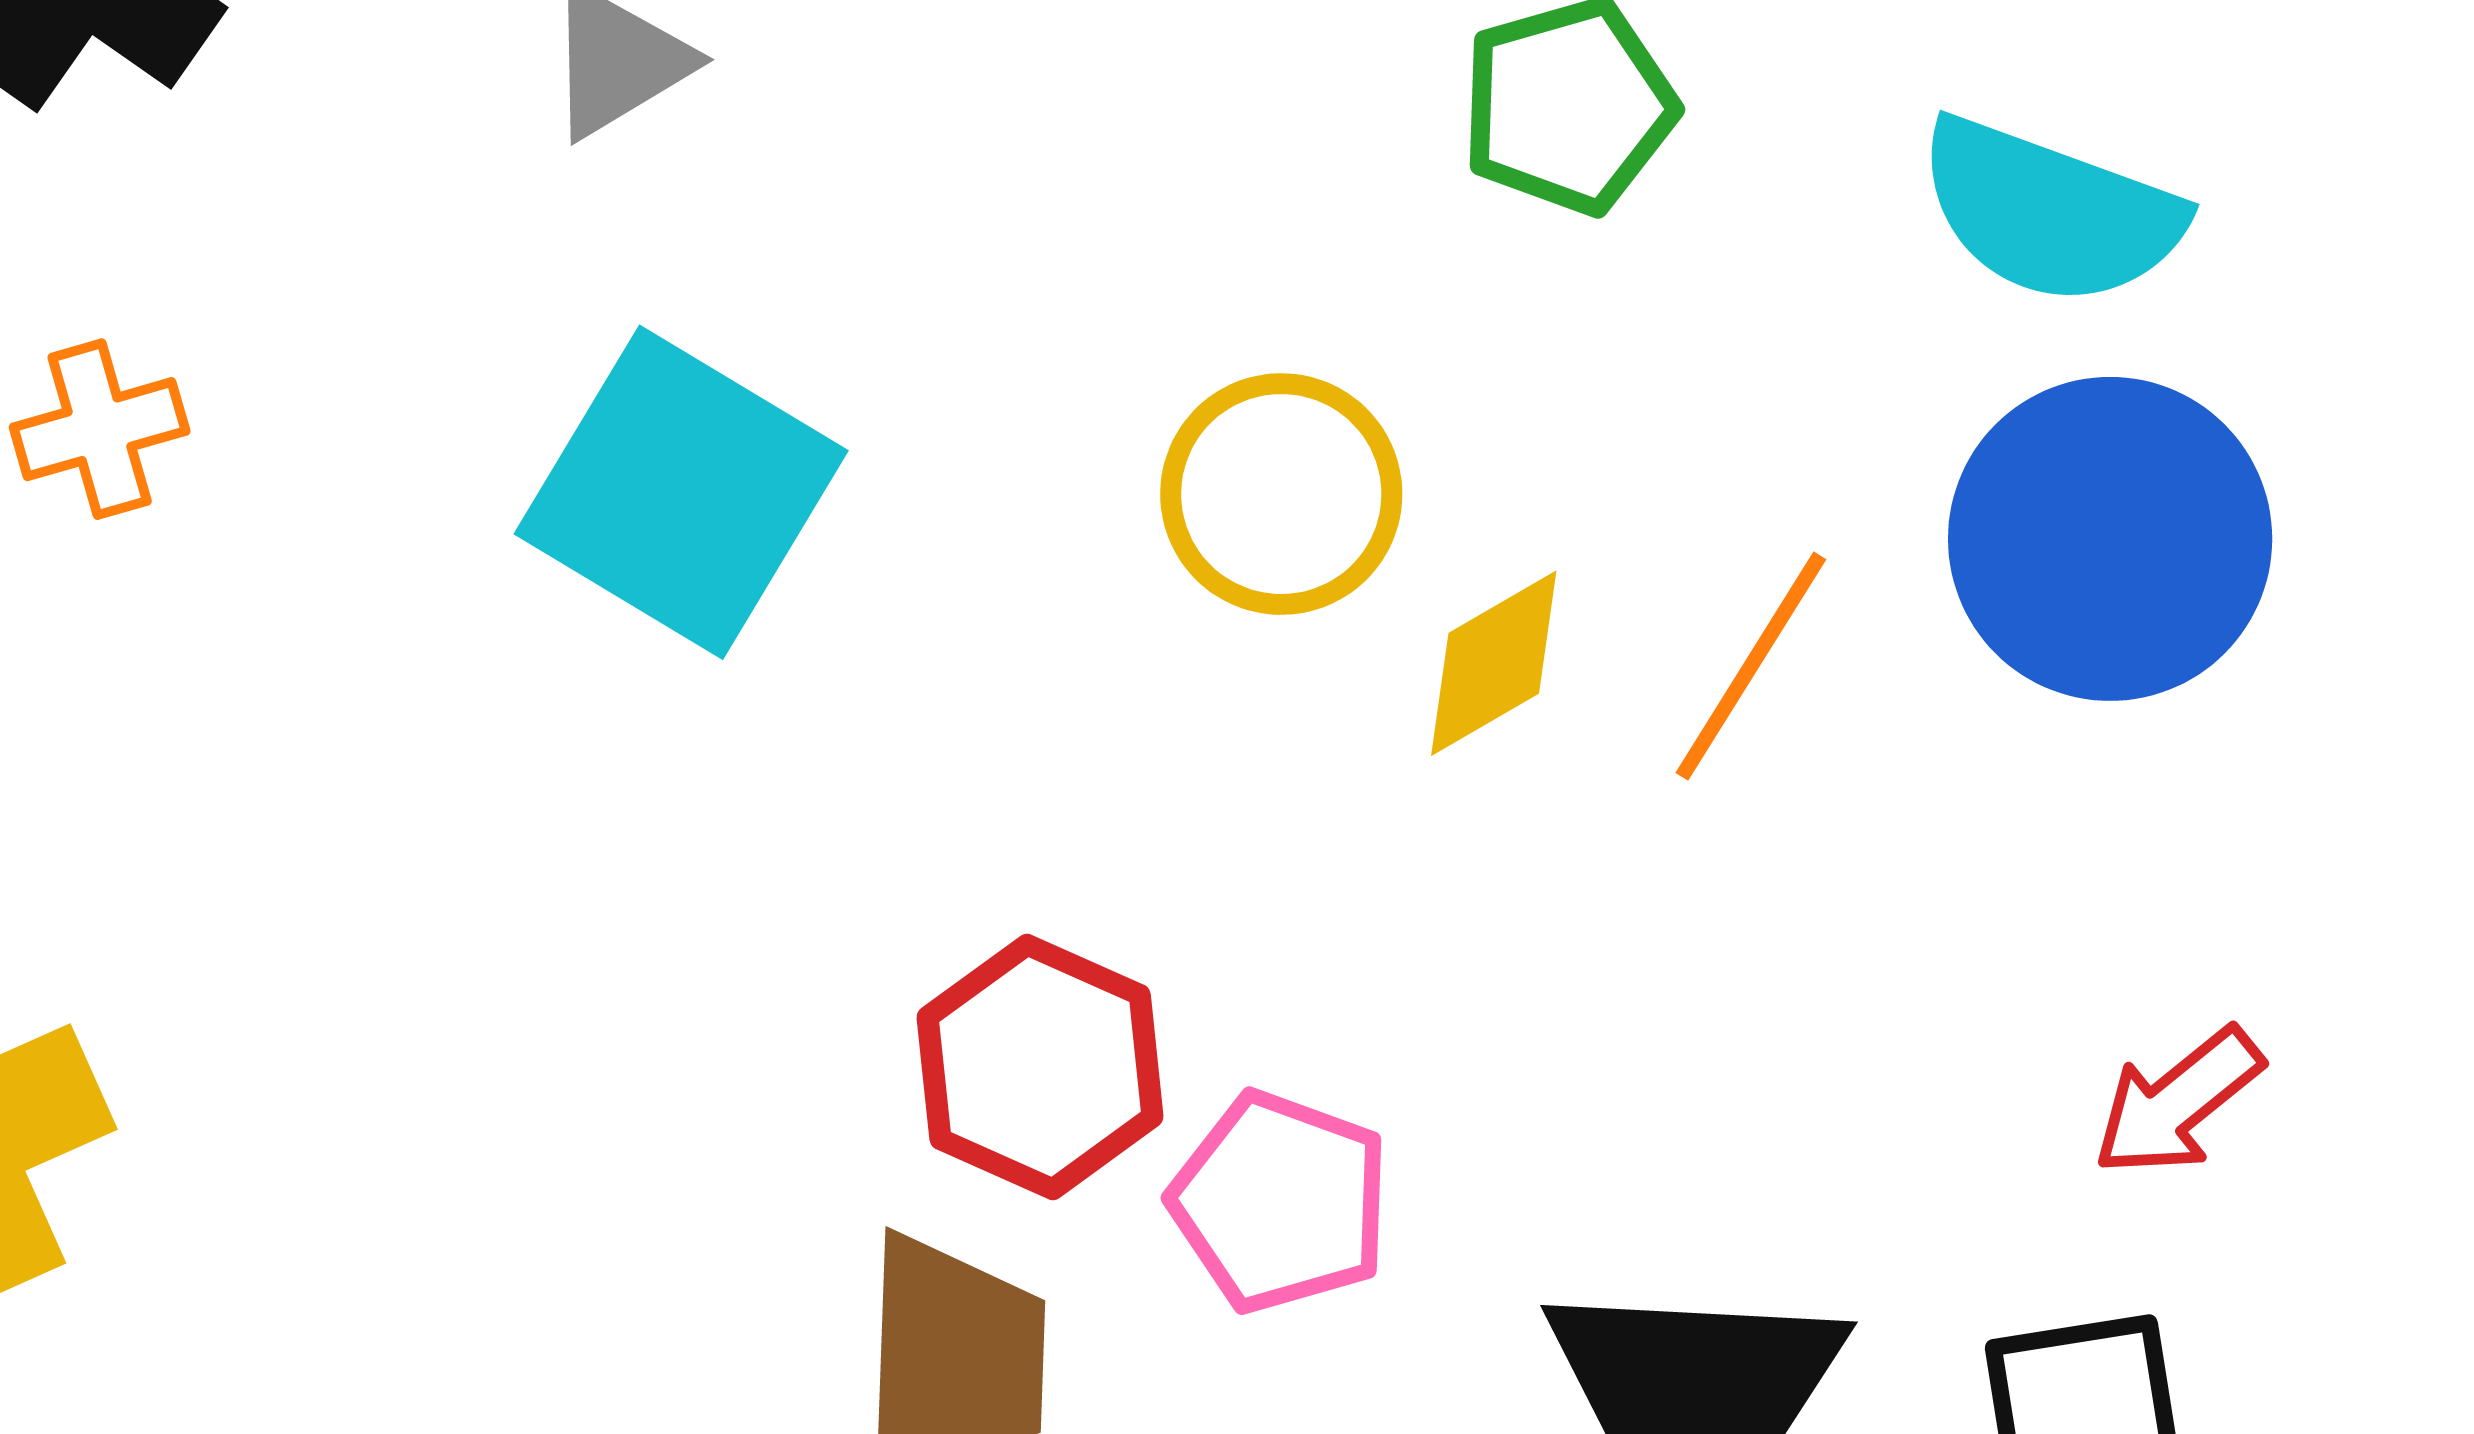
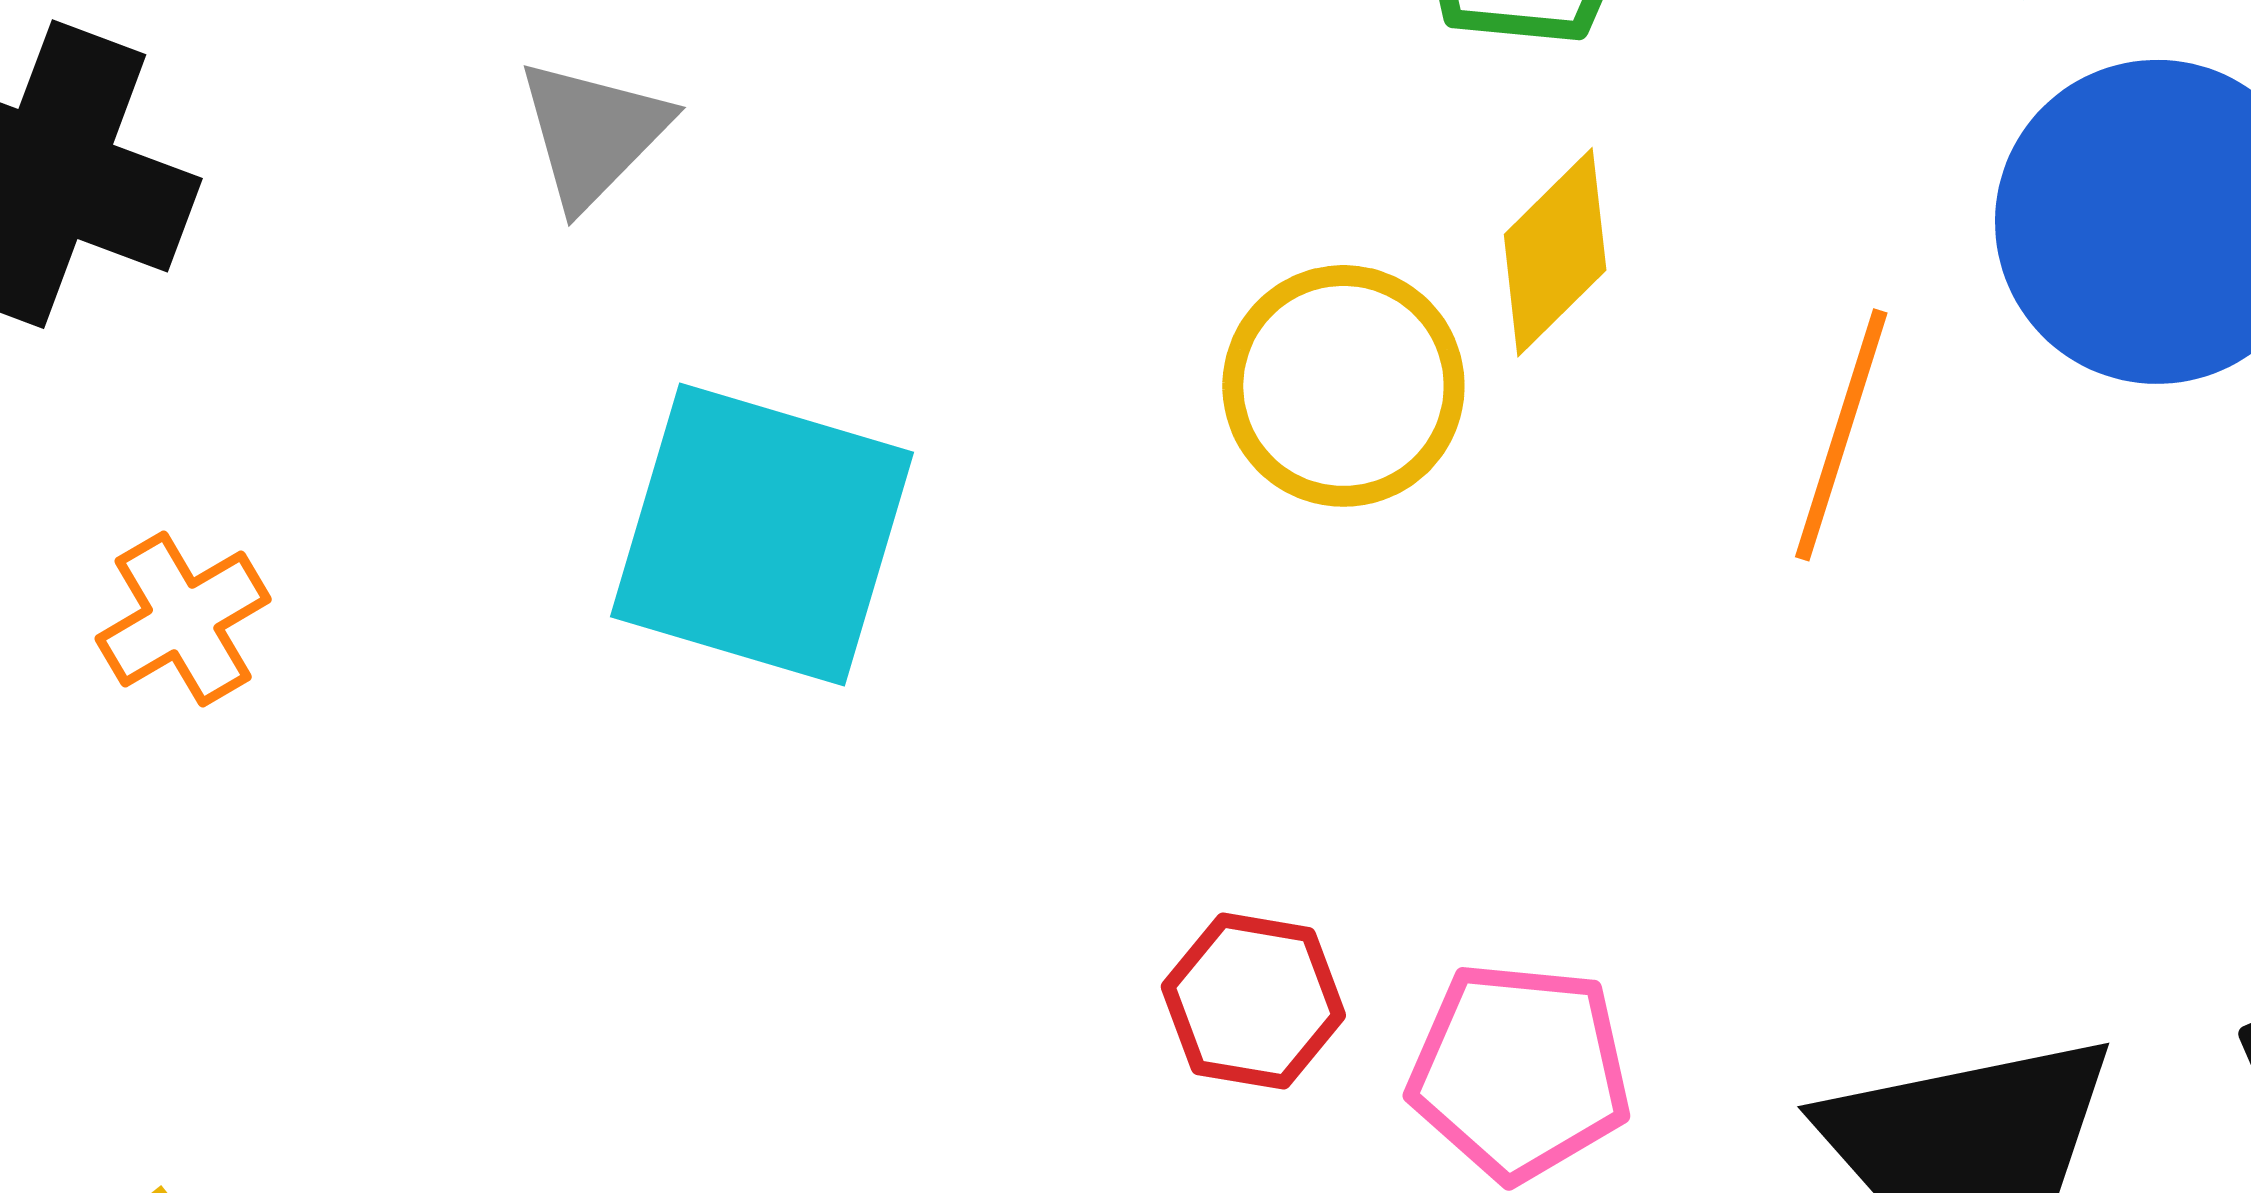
yellow diamond: (1494, 663) -> (1555, 252), moved
red hexagon: (1040, 1067) -> (1253, 1001), size x0.7

